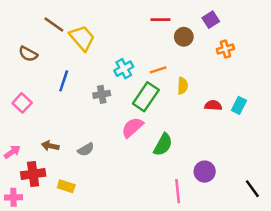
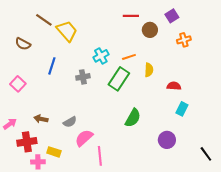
cyan rectangle: (239, 105) -> (182, 109), moved
pink semicircle: (132, 127) -> (84, 138), moved
pink line: (178, 191) -> (100, 156), moved
pink cross: (13, 197) -> (38, 162), moved

